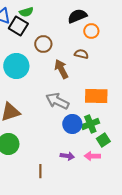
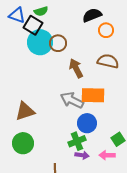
brown semicircle: (81, 54) -> (108, 61), moved, size x1.5
cyan circle: (16, 66) -> (40, 42), moved
orange rectangle: (96, 96) -> (93, 95), moved
green cross: (90, 124) -> (77, 141), moved

